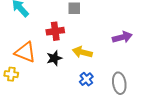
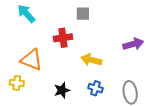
black star: (54, 58) -> (62, 90), moved
blue cross: (86, 79) -> (96, 88), turned -32

